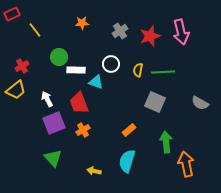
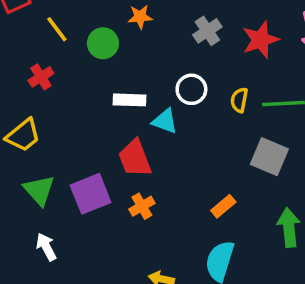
green circle: (59, 57) -> (103, 43), moved
red cross: (22, 66) -> (41, 77), moved
white arrow: (47, 99) -> (46, 247), moved
green triangle: (53, 158) -> (39, 190), moved

